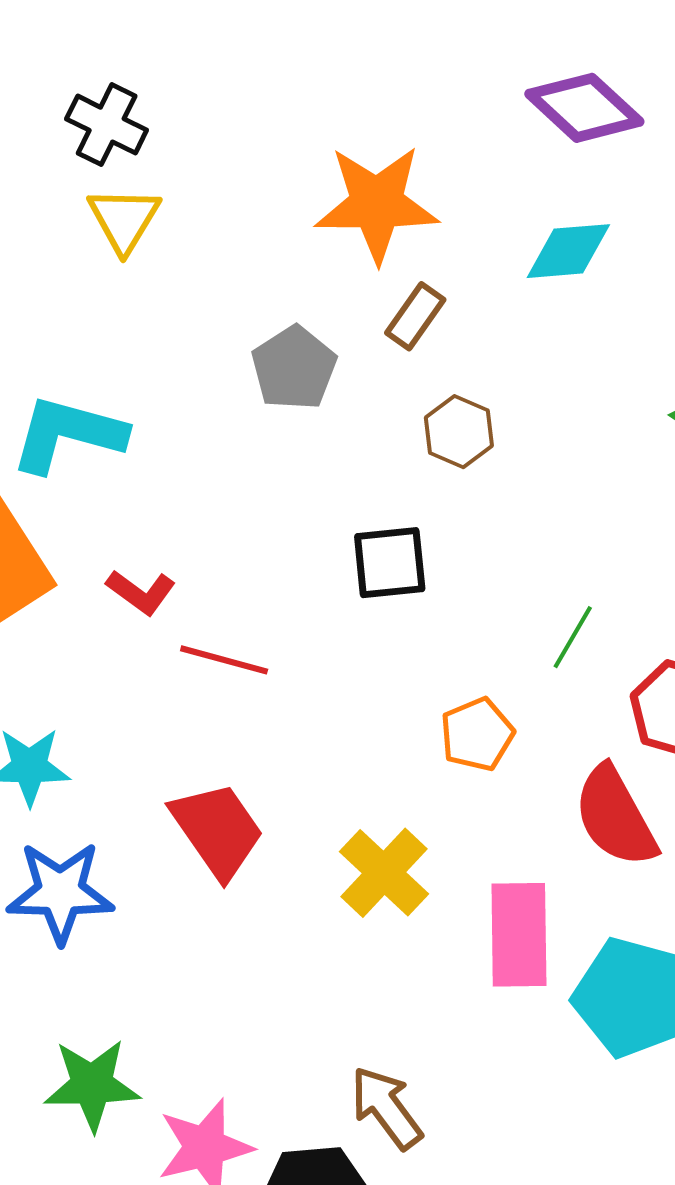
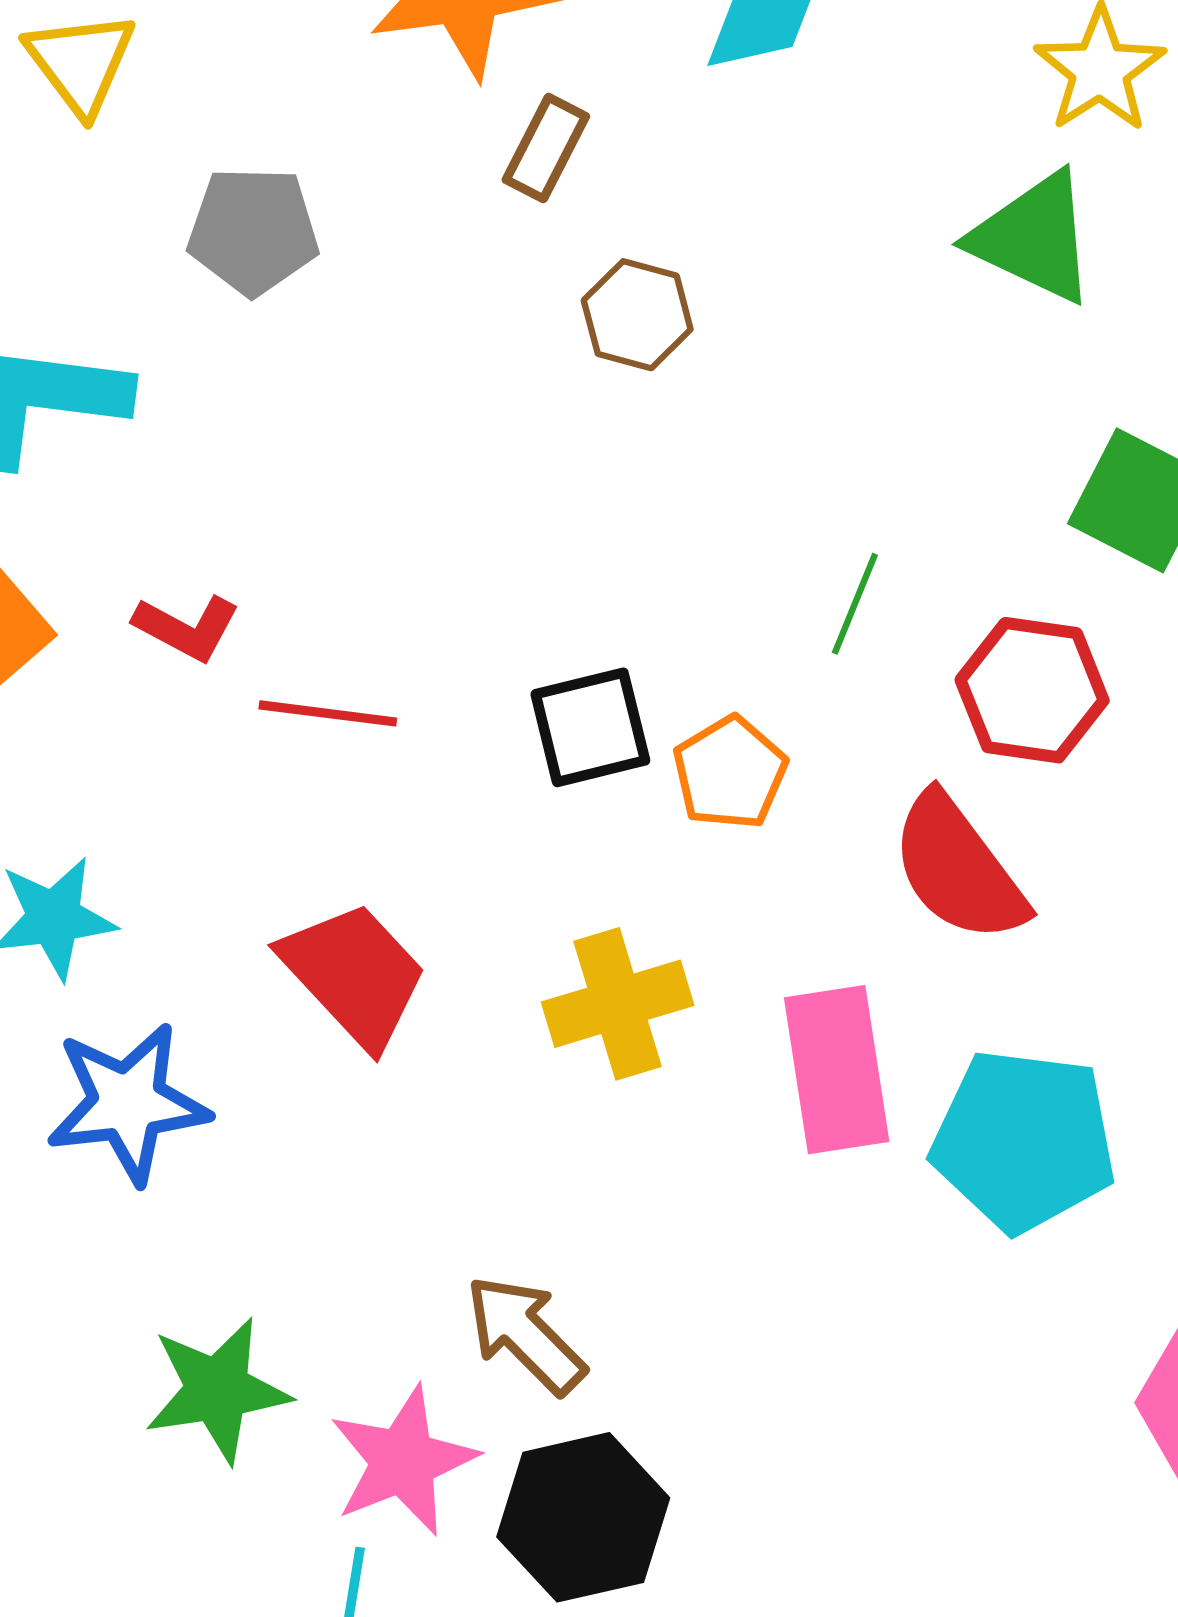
gray pentagon: (294, 368) -> (253, 231), moved, turned -30
black square: (390, 563) -> (590, 727), moved
yellow cross: (384, 873) -> (618, 1004), turned 38
brown arrow: (386, 1108) -> (525, 1335), moved

